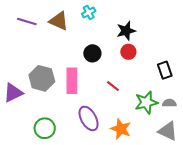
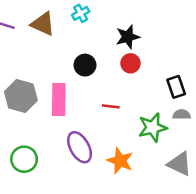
red line: (113, 86) -> (111, 106), turned -32
gray semicircle: (169, 103) -> (182, 115), moved

